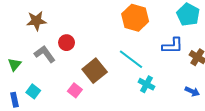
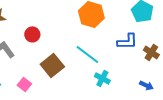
red circle: (67, 43) -> (32, 34), moved
pink square: (75, 90) -> (24, 84), moved

